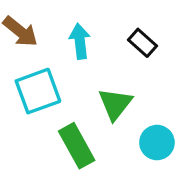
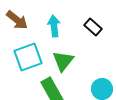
green triangle: (115, 104) -> (63, 61), moved

